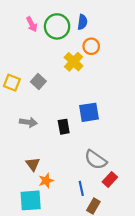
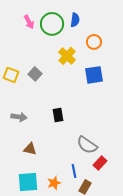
orange circle: (91, 46) -> (94, 42), moved
blue square: (89, 112) -> (94, 75), moved
gray arrow: (28, 122) -> (19, 117), moved
brown triangle: (33, 164) -> (30, 149), turned -40
orange star: (46, 181) -> (54, 183), moved

